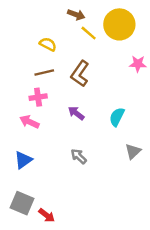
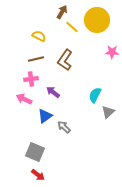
brown arrow: (76, 15) -> (62, 12), turned -80
purple arrow: (76, 113) -> (53, 92), moved
gray triangle: (133, 151) -> (108, 112), moved
blue triangle: (23, 160) -> (45, 116), moved
gray square: (22, 203) -> (35, 152), moved

